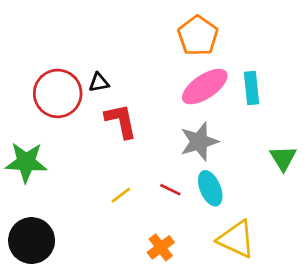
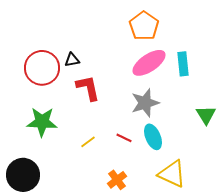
green star: (26, 162) -> (42, 122), moved

